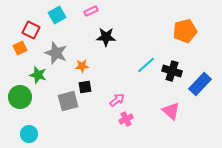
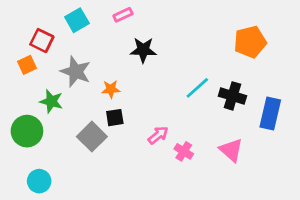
blue rectangle: (200, 84) -> (270, 114), turned -30
gray square: (68, 101) -> (92, 137), turned -30
pink cross: (126, 119) -> (184, 151), moved, turned -32

